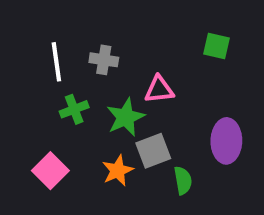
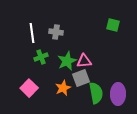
pink triangle: (159, 90) -> (84, 61), moved
purple ellipse: (226, 141) -> (118, 94), moved
green semicircle: (183, 180) -> (96, 93), size x1.5

